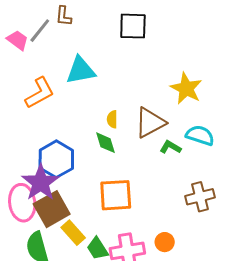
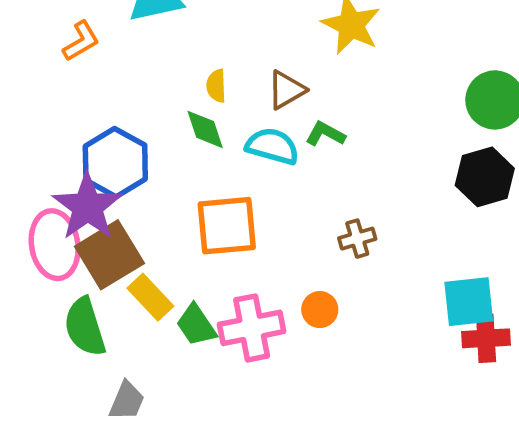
orange L-shape: (40, 93) -> (81, 41), size x0.7
brown triangle: (150, 123) -> (286, 90), size x0.7
cyan semicircle: (200, 135) -> (272, 146), moved
brown cross: (200, 197) -> (357, 239), moved, size x0.7

